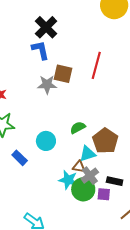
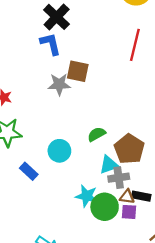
red line: (96, 65) -> (135, 45), moved
brown triangle: (79, 167) -> (127, 197), moved
gray cross: (90, 176) -> (119, 178), moved, turned 30

